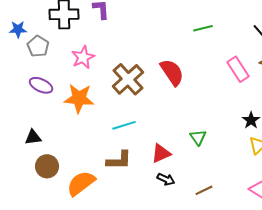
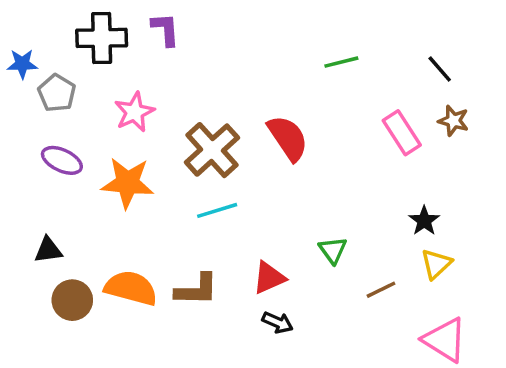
cyan line: (124, 125) -> (217, 210), moved
orange semicircle: (81, 183) -> (131, 288), moved, turned 52
brown line: (204, 190) -> (381, 290), moved

